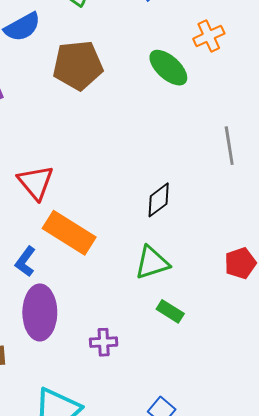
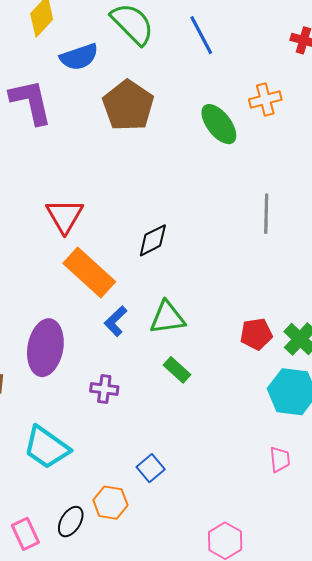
brown pentagon: (78, 65) -> (128, 106), turned 30
black diamond: (159, 200) -> (153, 240), moved
blue L-shape: (25, 262) -> (116, 321), moved

